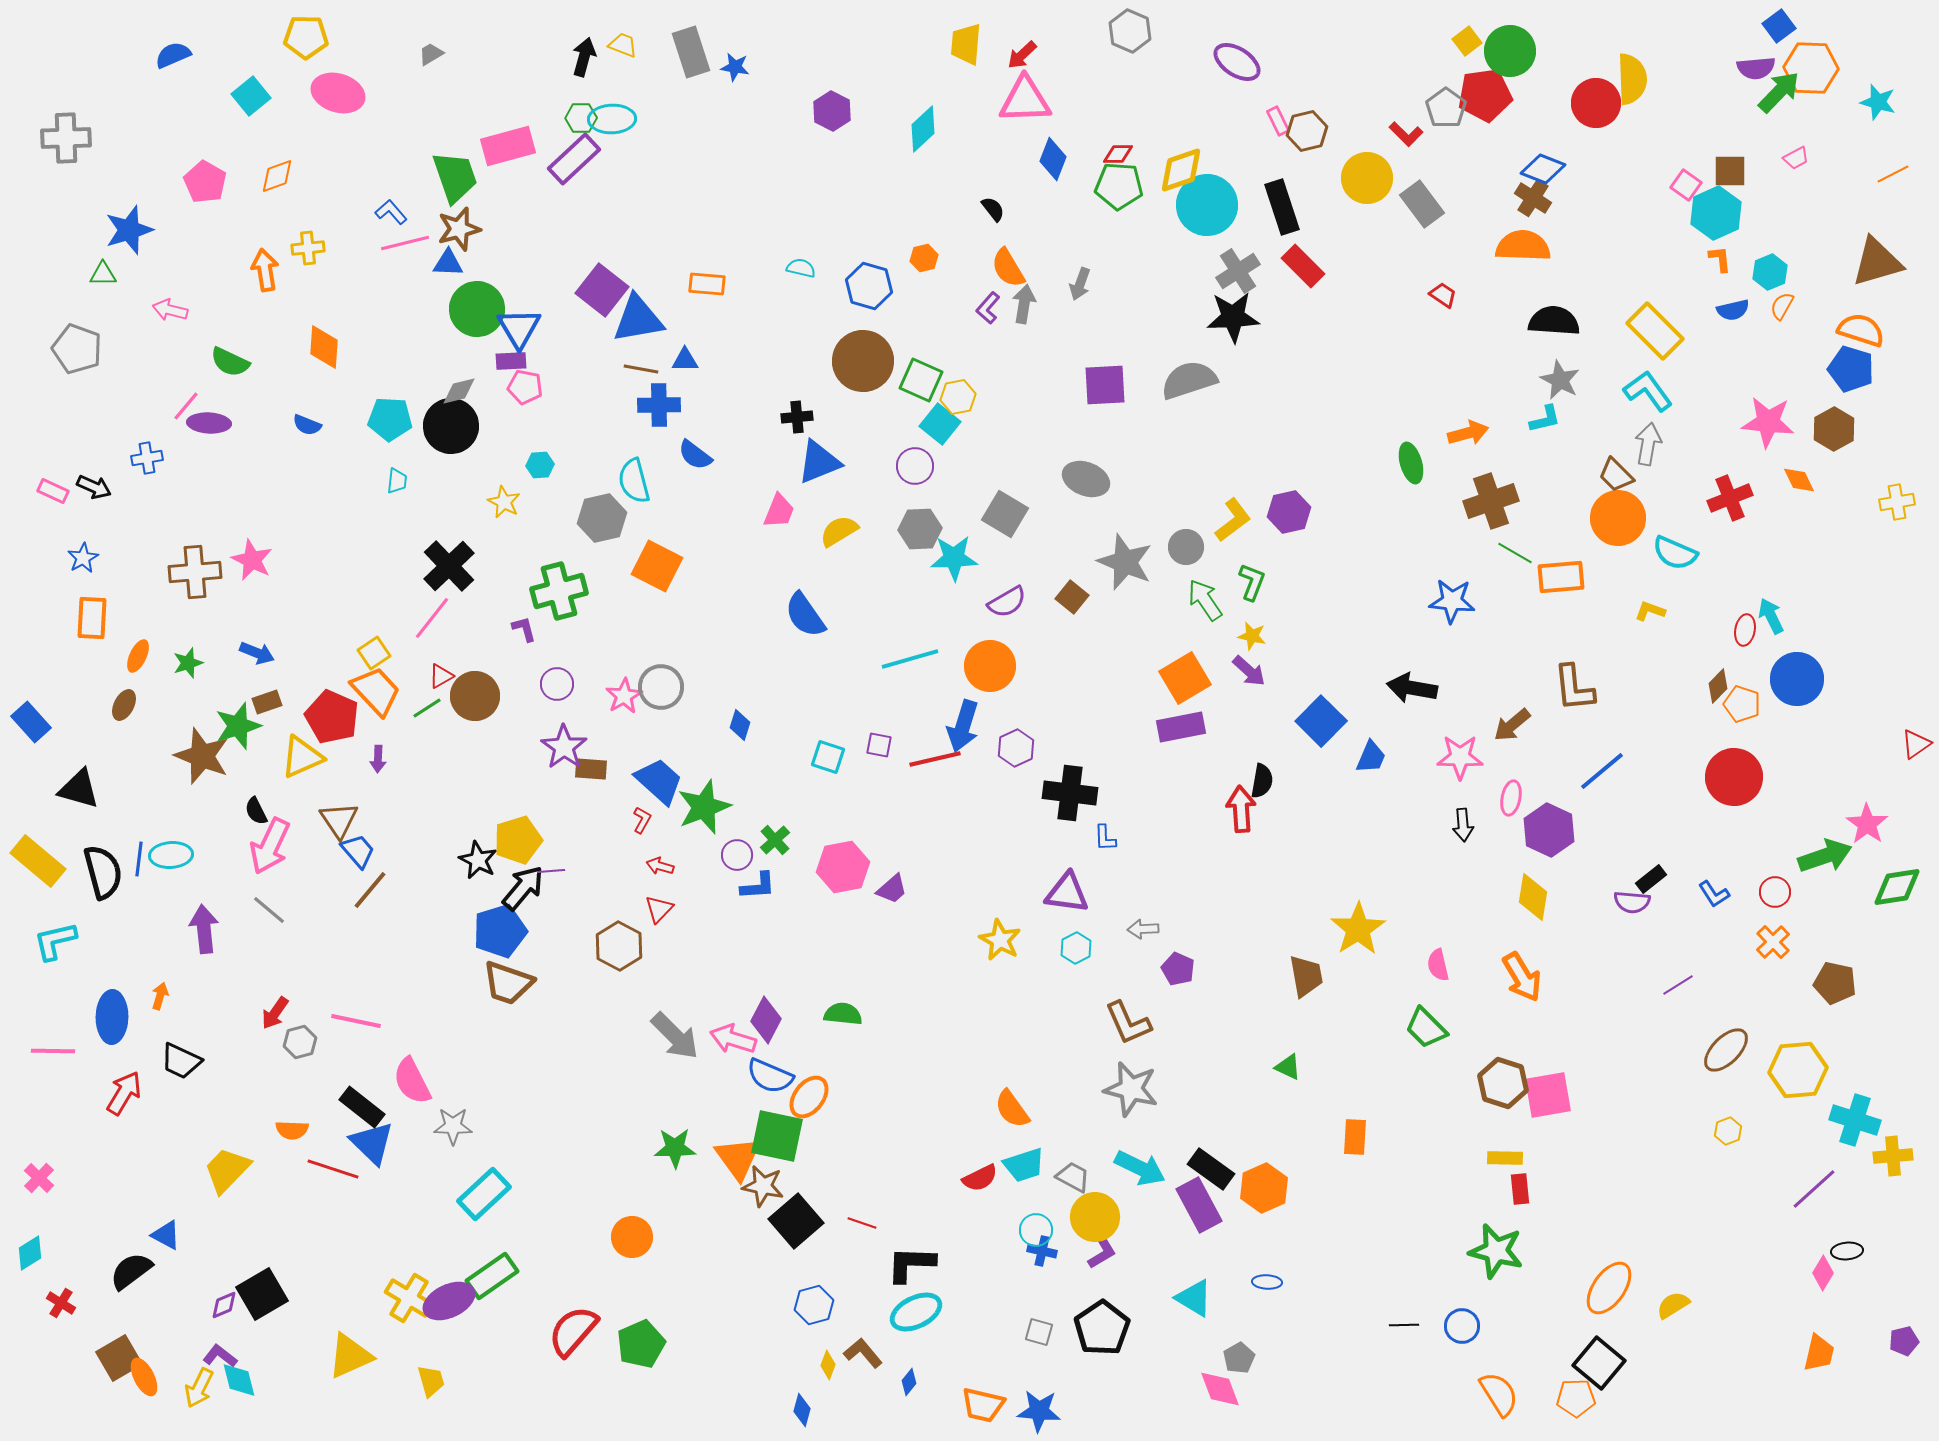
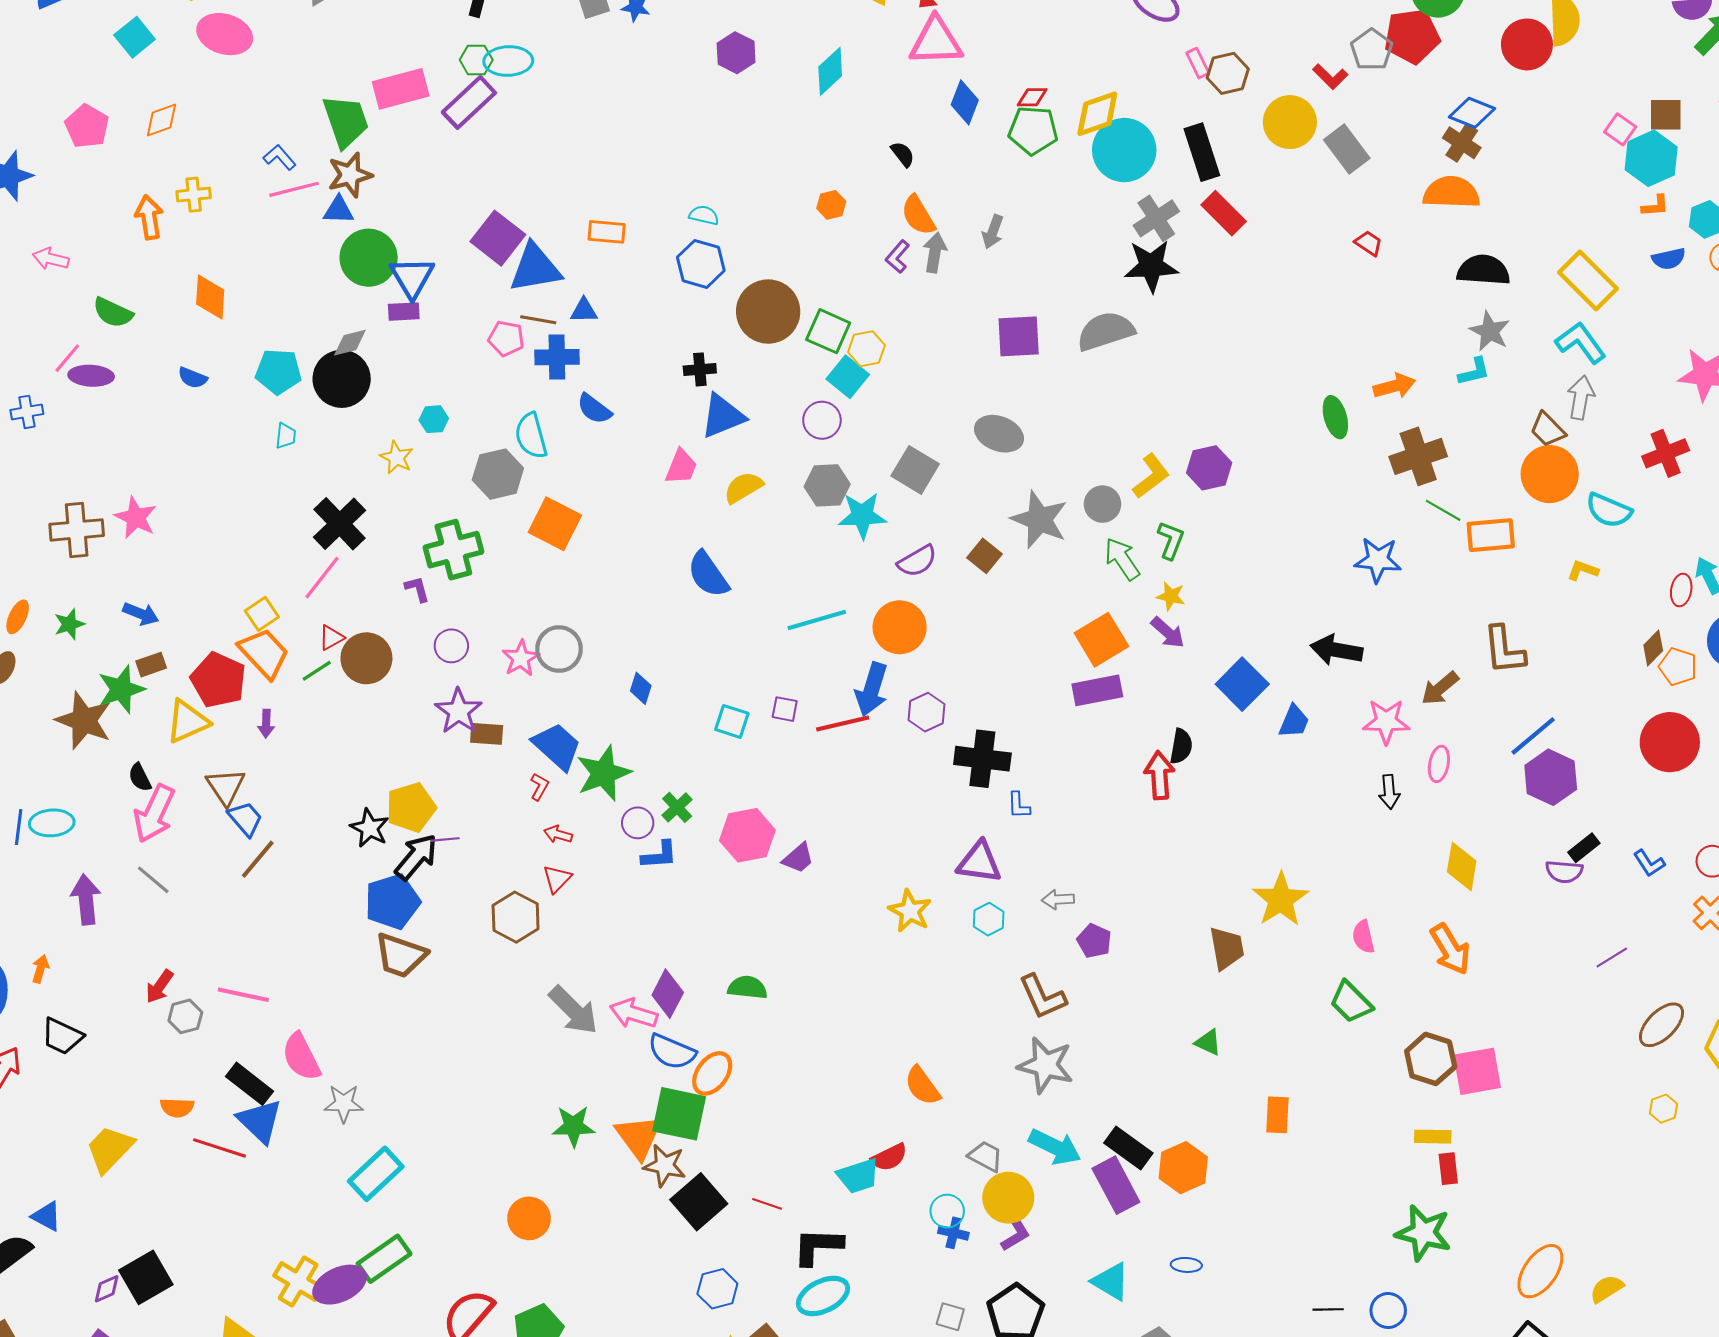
orange L-shape: (1720, 259) -> (1655, 206), turned 92
blue hexagon: (869, 286) -> (701, 264), moved
pink pentagon: (525, 387) -> (506, 338), moved
purple hexagon: (1549, 830) -> (1551, 777), moved
cyan trapezoid: (1024, 1165) -> (858, 1176), moved

